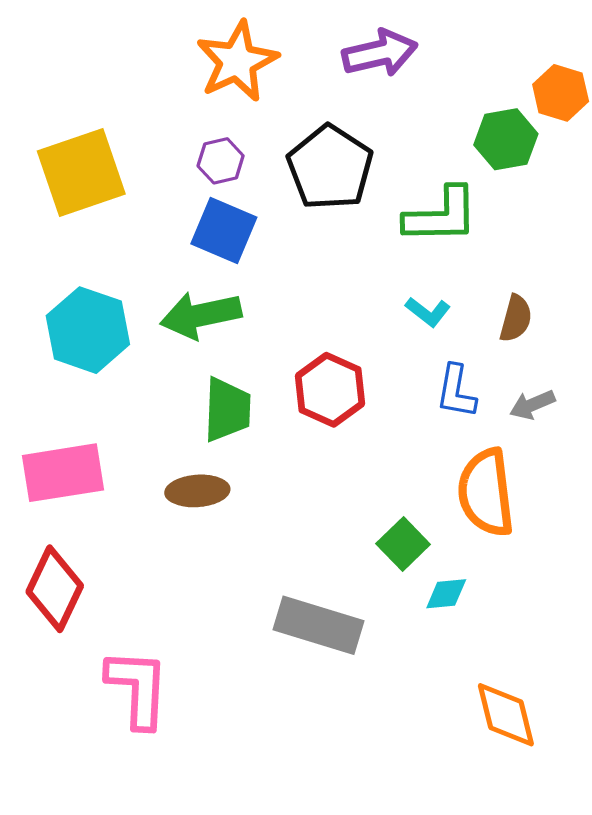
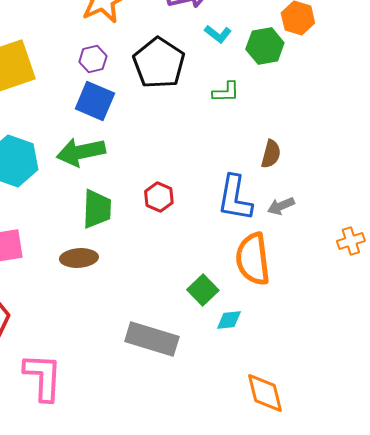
green L-shape: (441, 216) -> (226, 92), size x0.6
cyan L-shape: (428, 312) -> (218, 34), moved
red hexagon: (330, 390) -> (159, 197), size x0.7
blue L-shape: (456, 391) -> (235, 198), size x1.4

